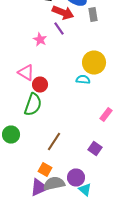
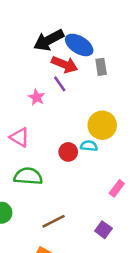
red circle: (40, 84) -> (68, 152), moved
green semicircle: (33, 104) -> (28, 176), turned -105
brown line: (54, 142) -> (54, 221), turned 30

